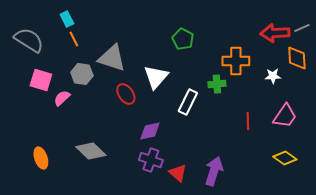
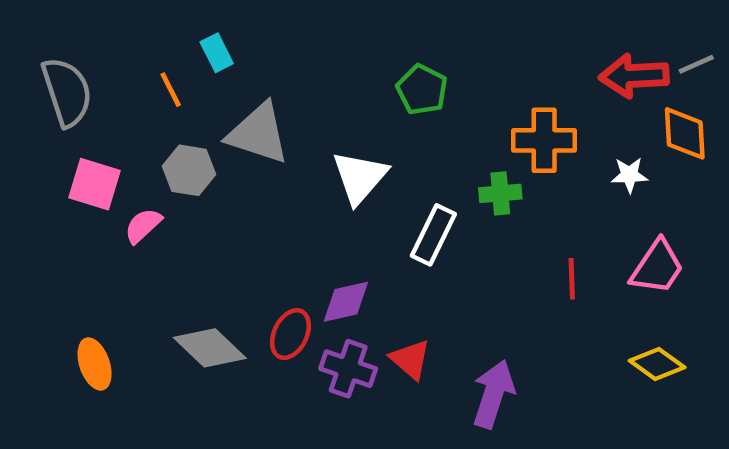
cyan rectangle: (67, 19) -> (217, 53), moved
gray semicircle: (29, 40) -> (67, 92), turned 40
red ellipse: (126, 94) -> (290, 334), moved, turned 60
red triangle: (178, 173) -> (410, 359), moved

